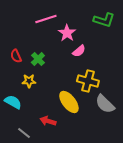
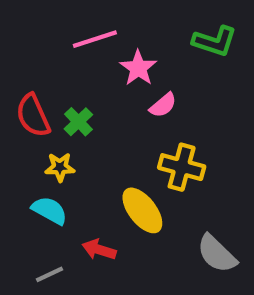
red semicircle: (16, 56) -> (33, 116), size x1.5
cyan semicircle: (13, 102) -> (50, 210), moved
gray semicircle: (105, 104) -> (217, 254), moved
gray line: (24, 133) -> (50, 274), turned -64

